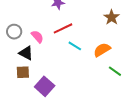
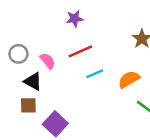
cyan line: (75, 46) -> (95, 74), turned -56

